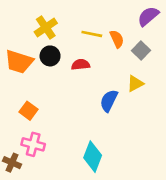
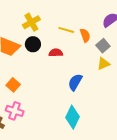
yellow triangle: (135, 84) -> (104, 64), moved
cyan diamond: (93, 157) -> (72, 117), moved

